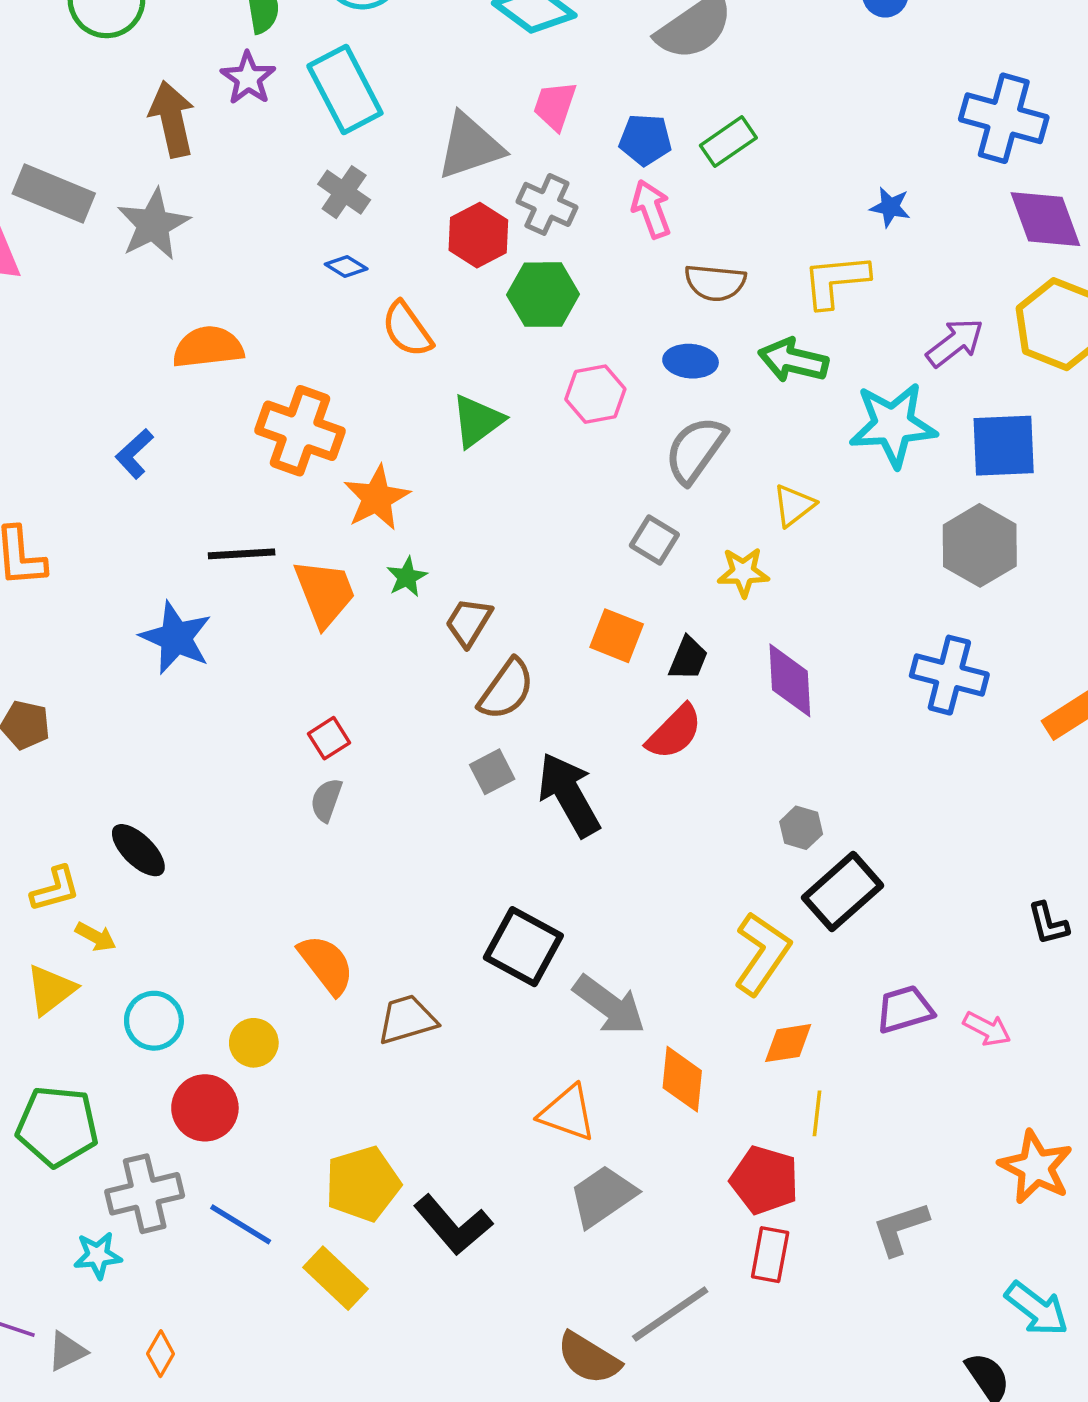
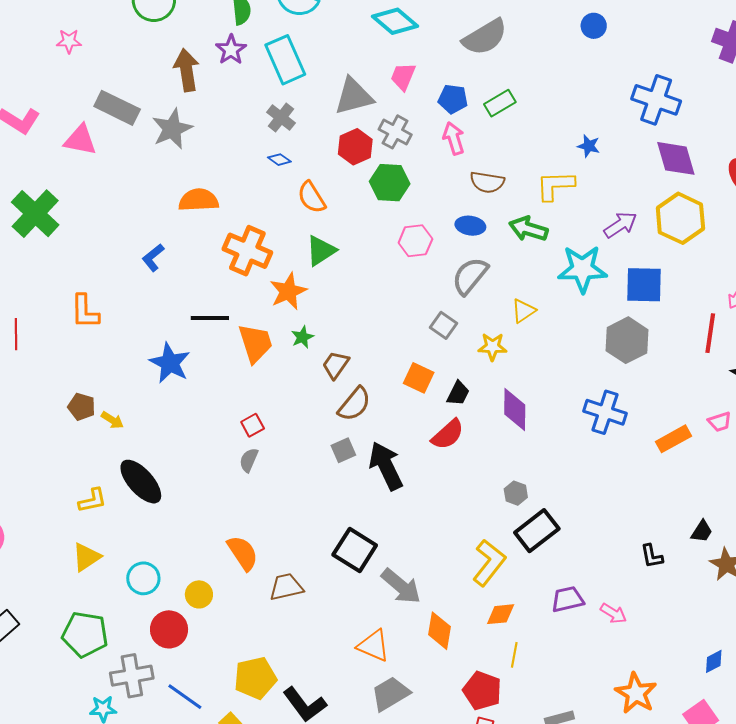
green triangle: (477, 421) -> (321, 251), moved
black ellipse: (138, 850) -> (141, 482), size x1.4
yellow arrow: (96, 937) -> (112, 420), moved

